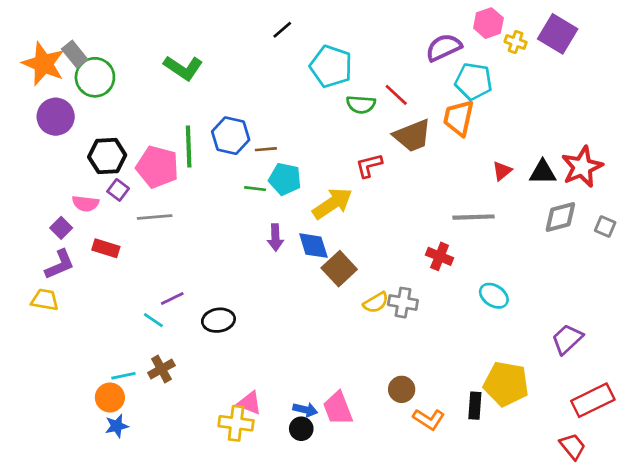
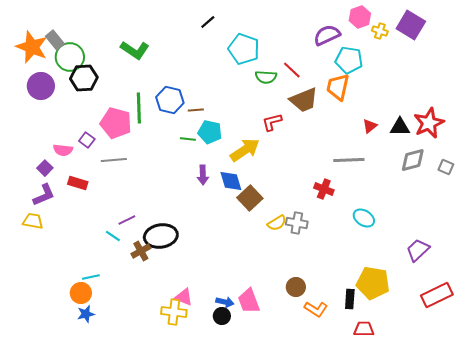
black hexagon: (107, 156) -> (84, 78), moved
black ellipse: (218, 320) -> (161, 236), size x1.4
brown cross: (161, 369) -> (141, 251), moved
red trapezoid: (573, 446) -> (364, 329), moved, turned -50

